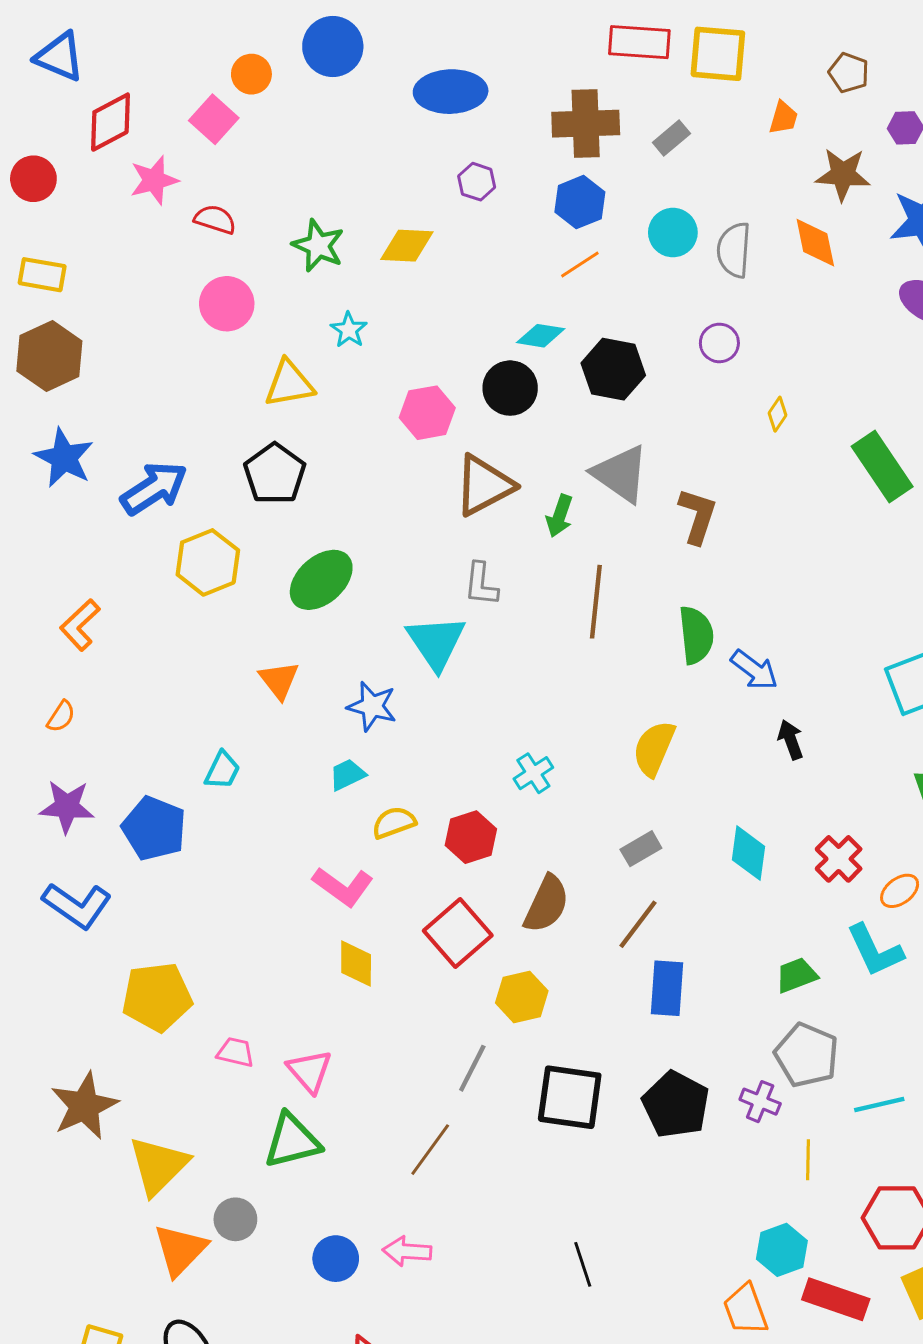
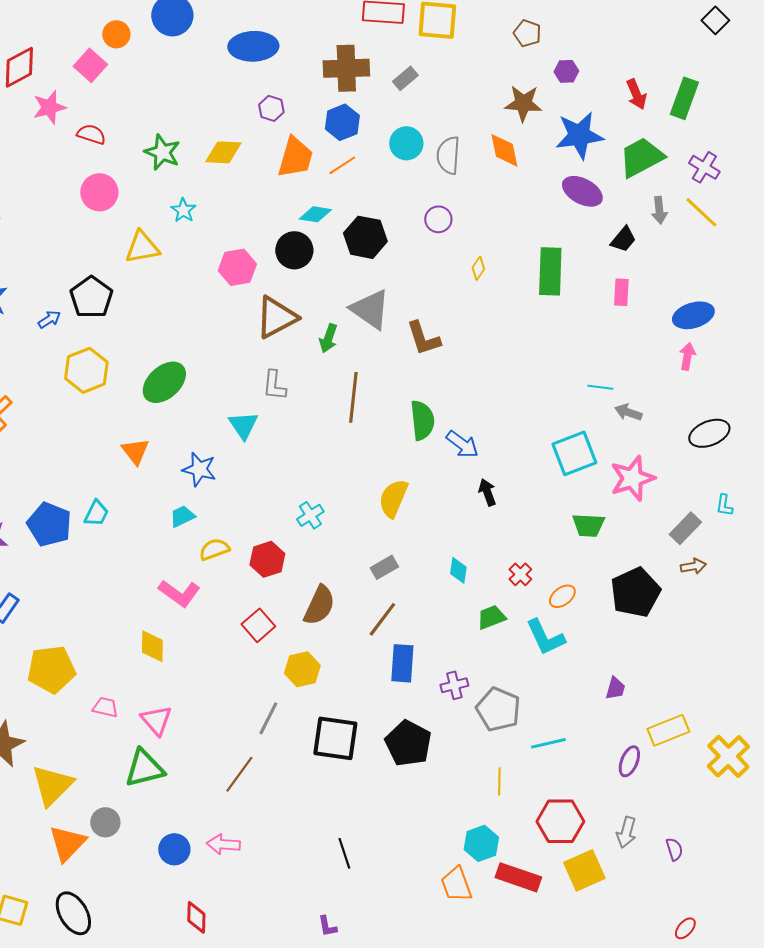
orange trapezoid: (783, 118) -> (295, 157), moved, size x1.8
green rectangle: (882, 467) -> (550, 271), moved, turned 36
black pentagon: (275, 474) -> (91, 297), moved
blue arrow: (154, 488) -> (49, 319), size x0.5
brown L-shape: (698, 516) -> (423, 338), turned 144
cyan triangle: (436, 642) -> (243, 425), size x0.7
blue pentagon: (154, 828) -> (49, 524), moved
cyan diamond: (748, 853) -> (458, 570), size x0.7
red cross: (839, 859) -> (520, 574), size x0.7
red square: (458, 933) -> (258, 625), size x0.7
yellow diamond: (356, 964) -> (152, 646), moved
green trapezoid: (796, 975) -> (491, 617), moved
purple cross: (760, 1102) -> (454, 685), moved, turned -36

